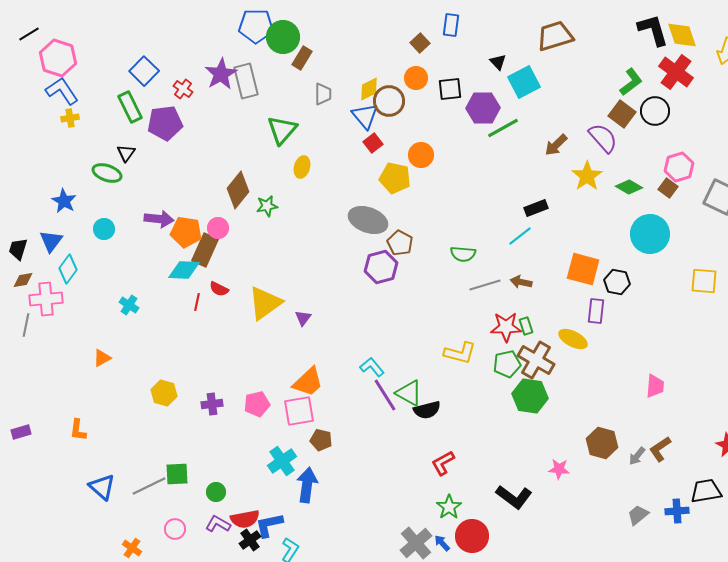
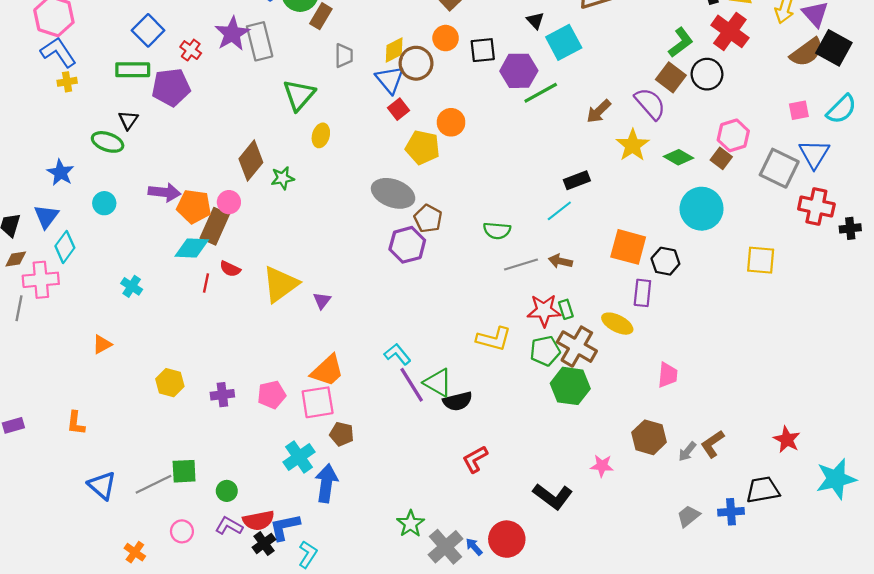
green rectangle: (130, 107) -> (133, 70), turned -64
pink trapezoid: (655, 386) -> (668, 375), moved
green star: (449, 507) -> (411, 524), moved

